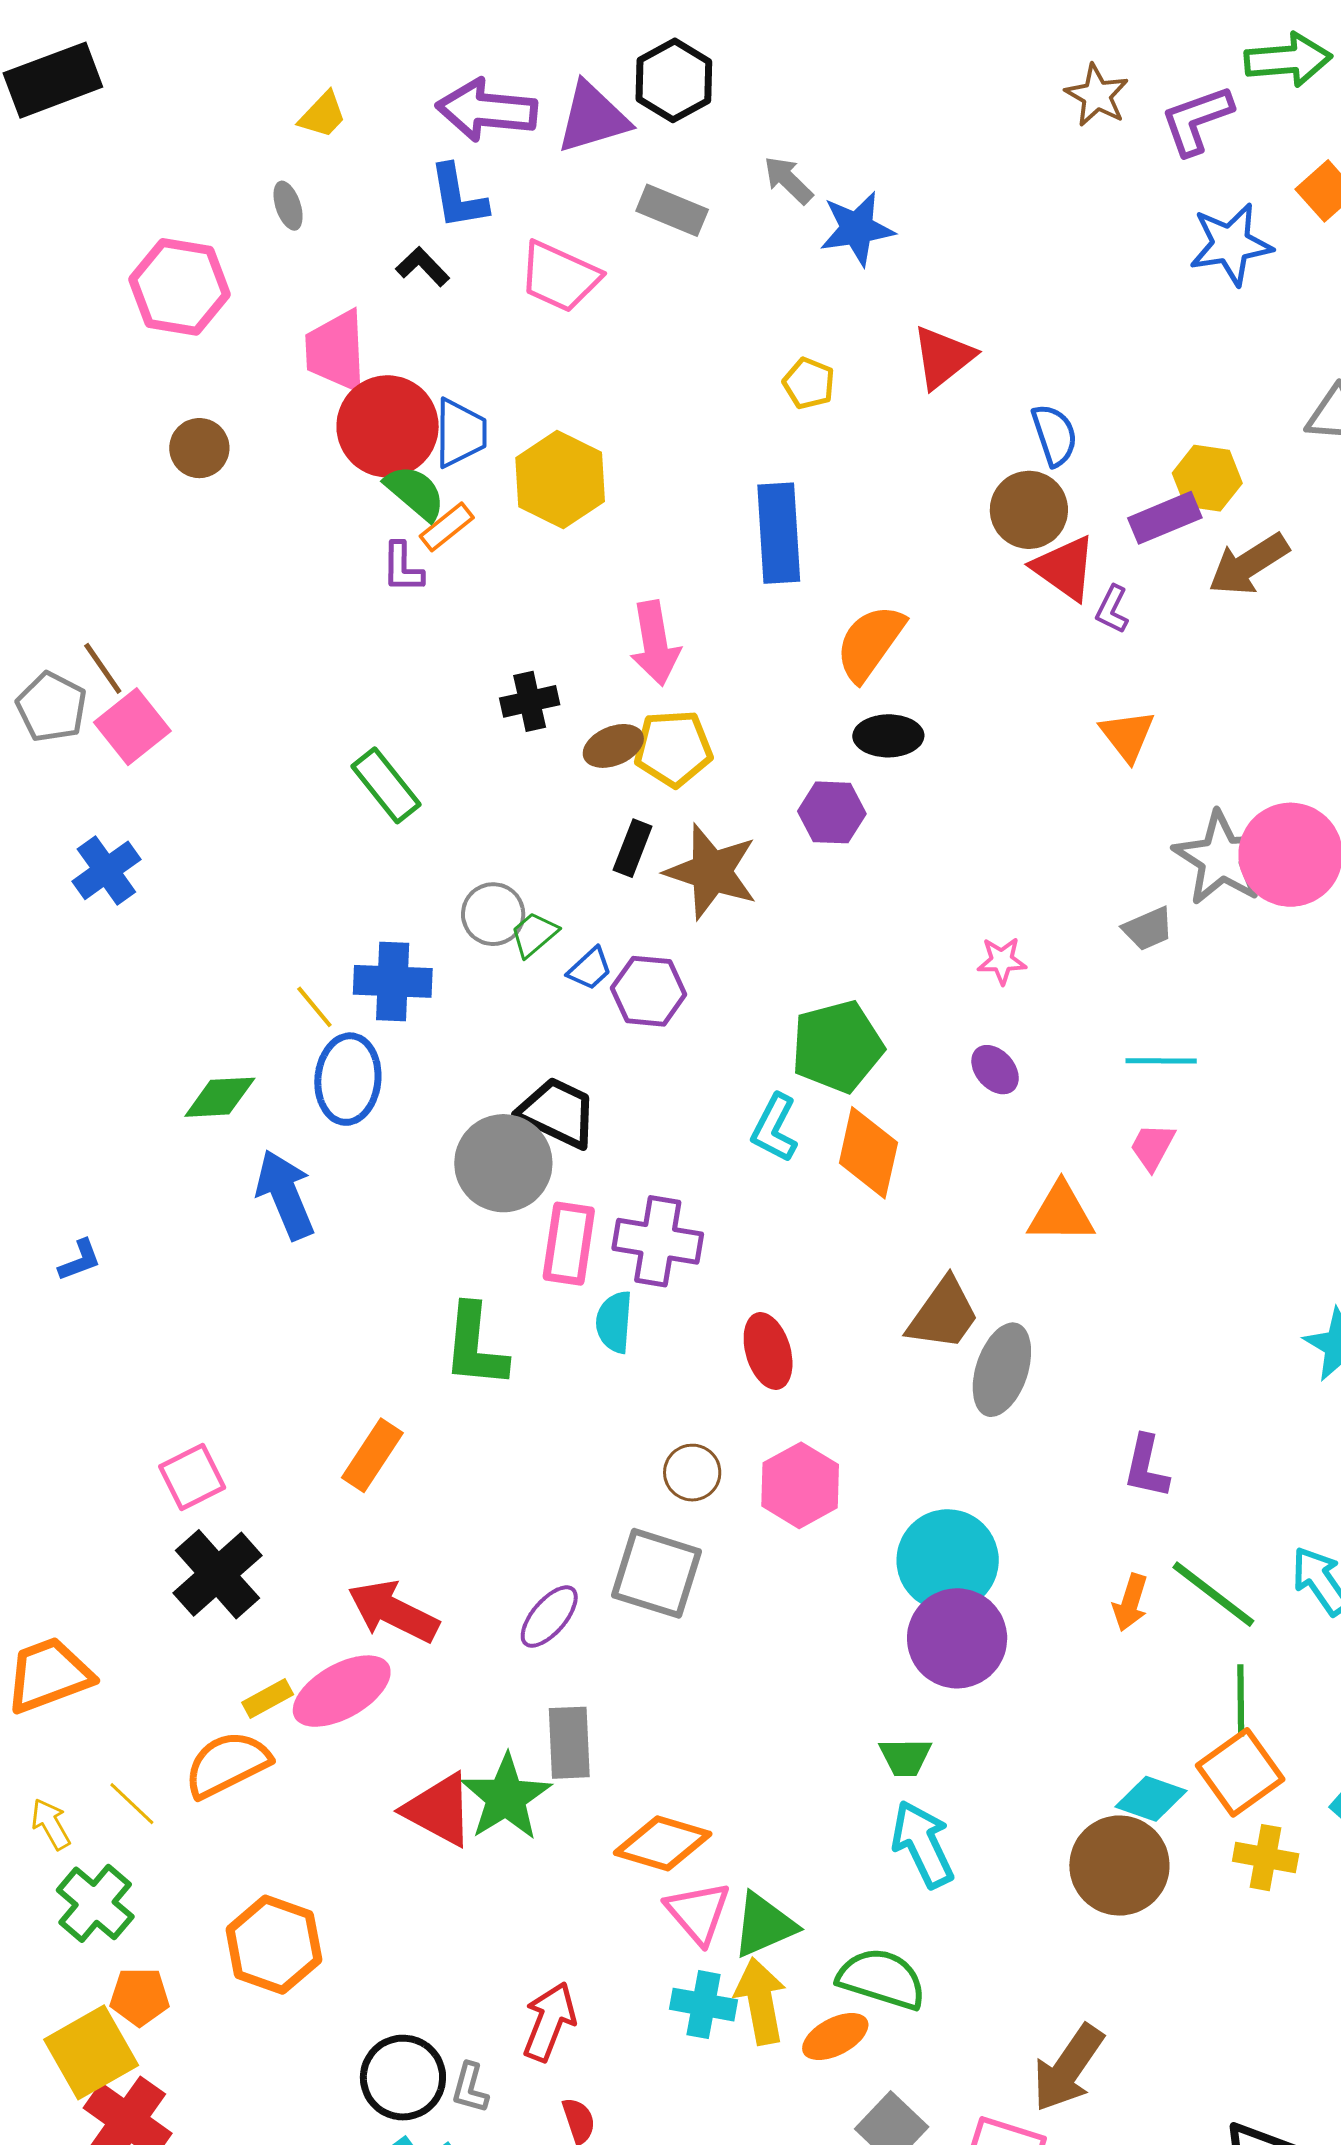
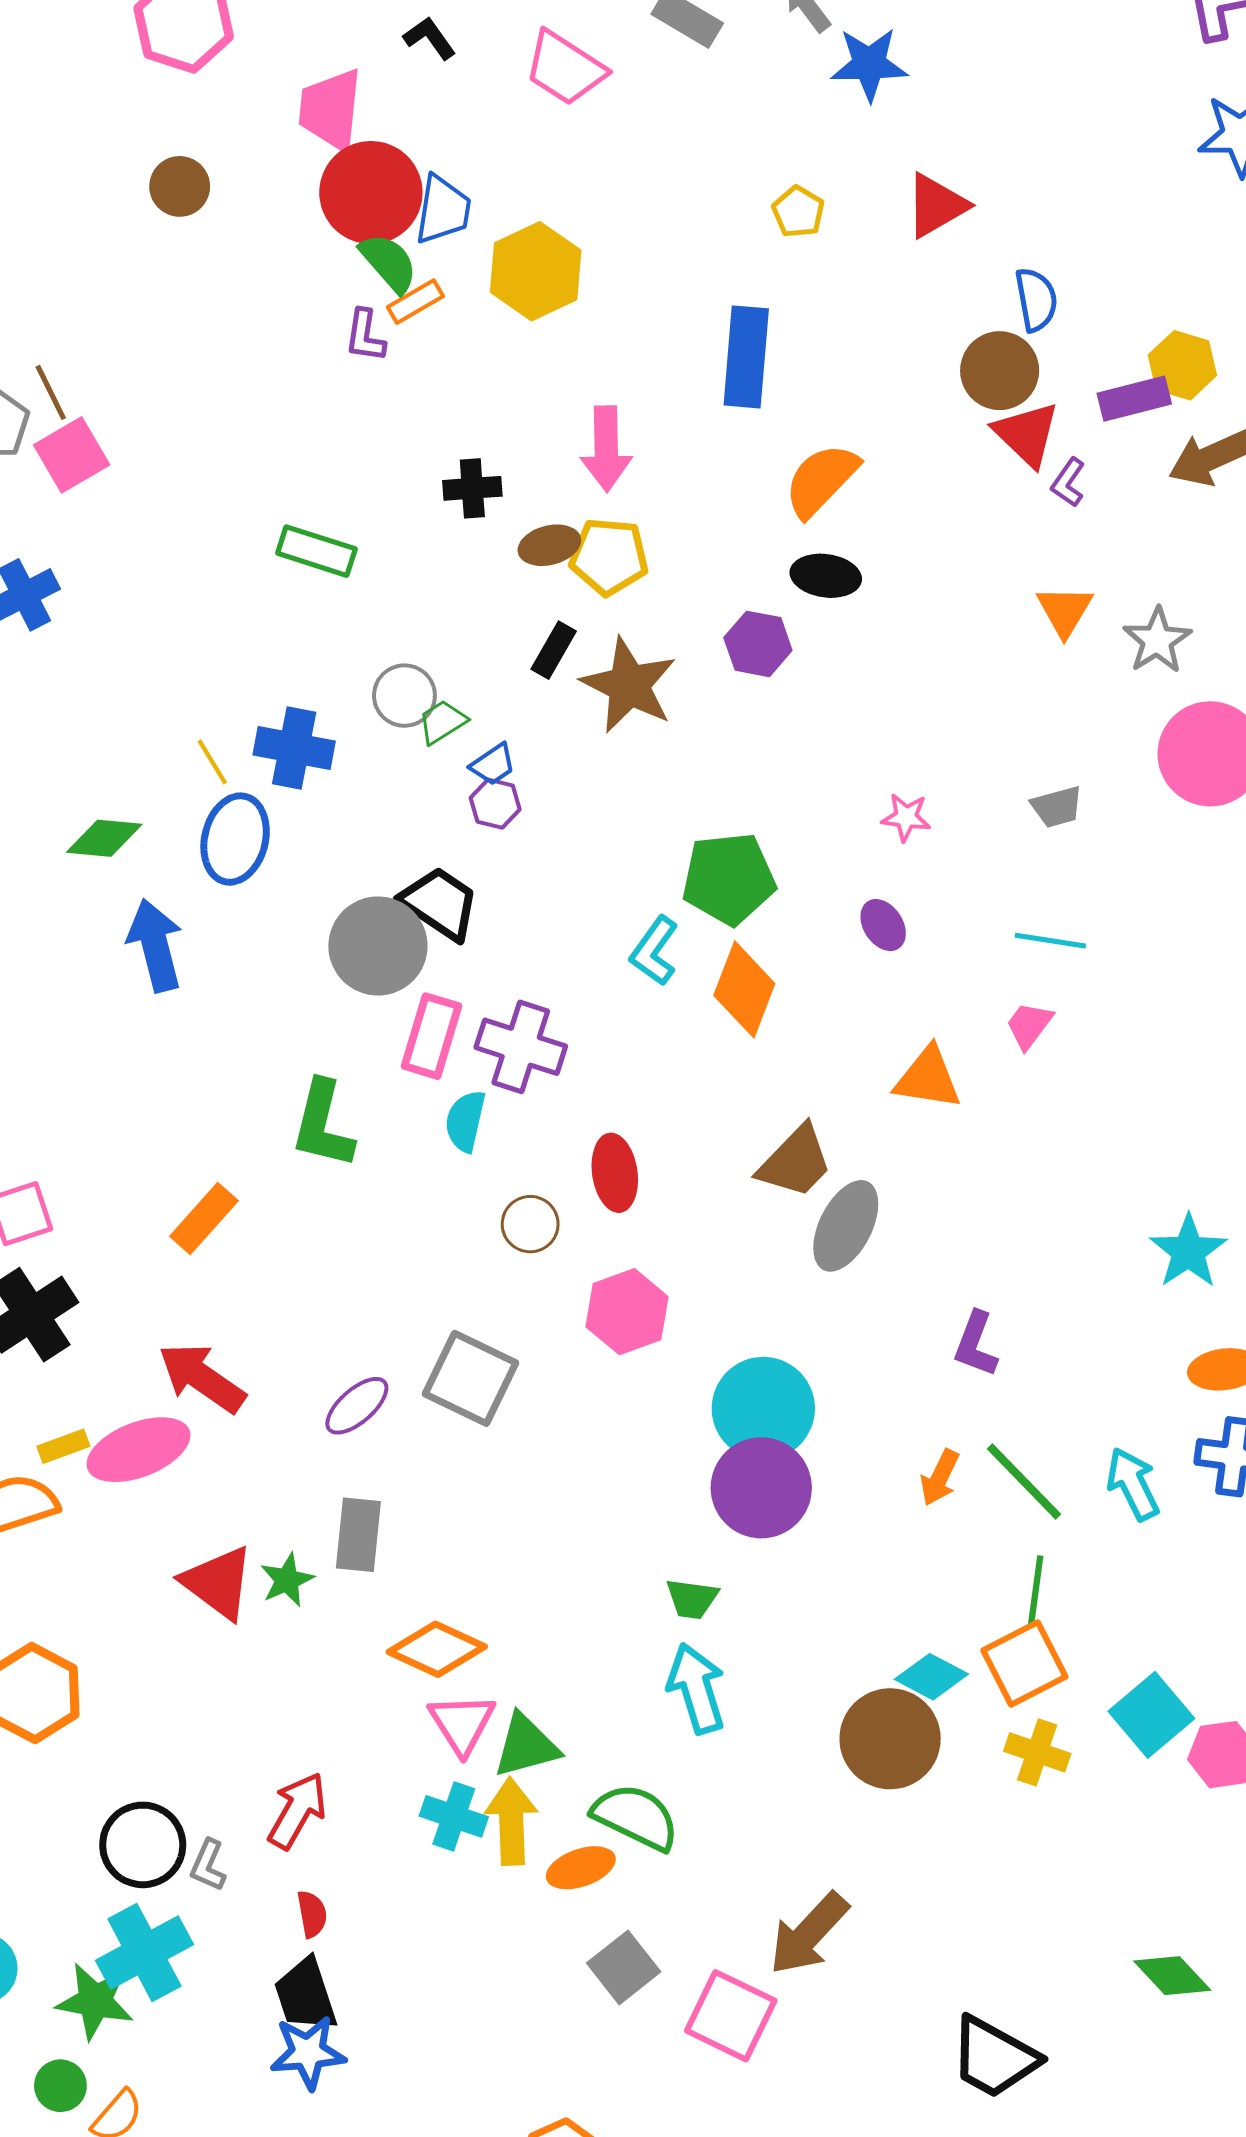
green rectangle: (386, 785) -> (316, 551), turned -42
gray star: (1222, 858) -> (1157, 640), moved, size x0.7
purple hexagon: (649, 991) -> (495, 804), moved, size x0.7
brown circle: (692, 1473) -> (530, 1224), moved
green star: (506, 1797) -> (287, 1580), size x0.6

